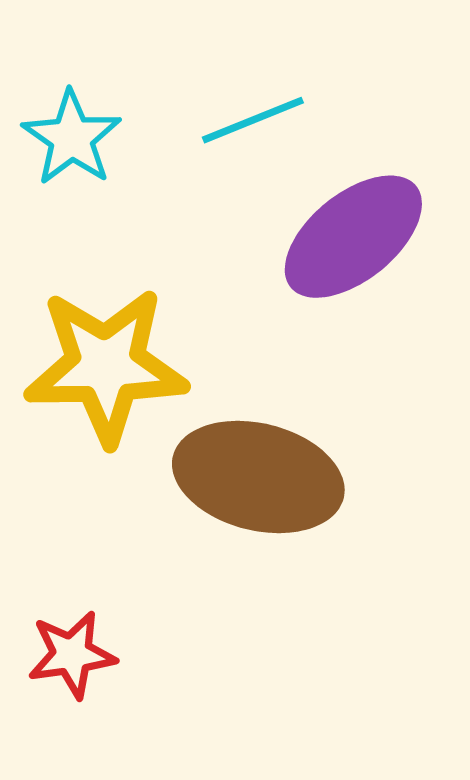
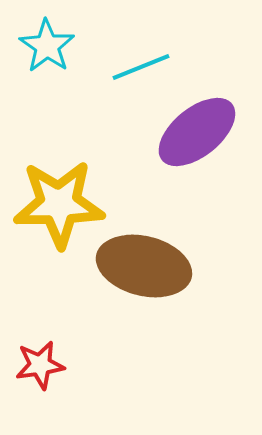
cyan star: (72, 138) -> (47, 46), moved

